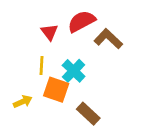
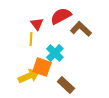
yellow line: (41, 66) -> (31, 39), moved
yellow arrow: (23, 102) -> (29, 76), moved, size x1.5

